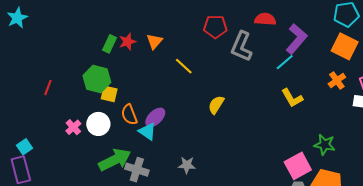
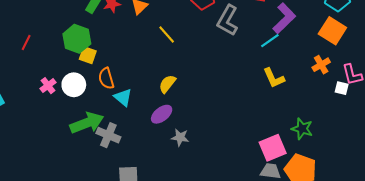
yellow semicircle: (216, 105) -> (167, 84), moved
purple ellipse: (155, 117) -> (162, 114), moved
gray star: (187, 165) -> (180, 137), moved

